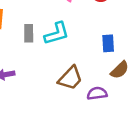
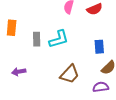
purple semicircle: (97, 93) -> (101, 87), moved

